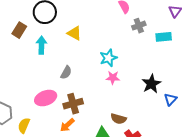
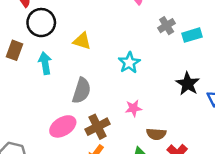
gray cross: (139, 26) -> (167, 26), moved
cyan rectangle: (164, 37) -> (192, 35), moved
gray semicircle: (66, 72) -> (82, 91), size x1.5
pink star: (113, 78) -> (133, 108), moved

